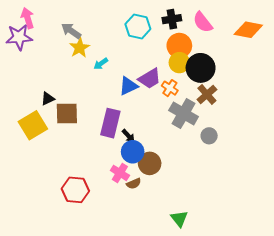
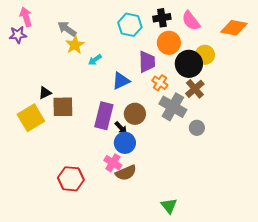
purple star: (19, 37) -> (18, 35), size x0.7
yellow circle: (179, 63) -> (205, 55), moved
purple trapezoid: (150, 79) -> (147, 62), moved, turned -60
brown circle: (150, 163) -> (135, 114), moved
brown semicircle: (134, 184) -> (126, 173), size x1.5

